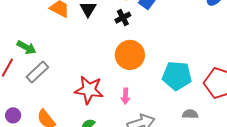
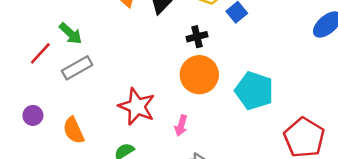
black cross: (123, 18) -> (197, 37), moved
cyan pentagon: (177, 76) -> (254, 91), moved

